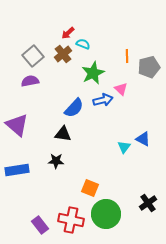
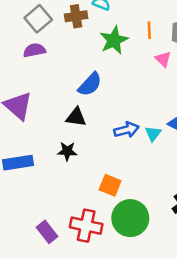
brown cross: (63, 54) -> (76, 16), turned 30
orange line: (127, 56) -> (149, 30), moved
pink triangle: (121, 89) -> (163, 59), moved
blue arrow: (103, 100) -> (126, 130), moved

